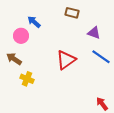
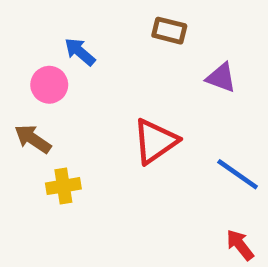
blue line: (101, 57) -> (238, 174), moved
yellow cross: (27, 79) -> (63, 186), turned -32

